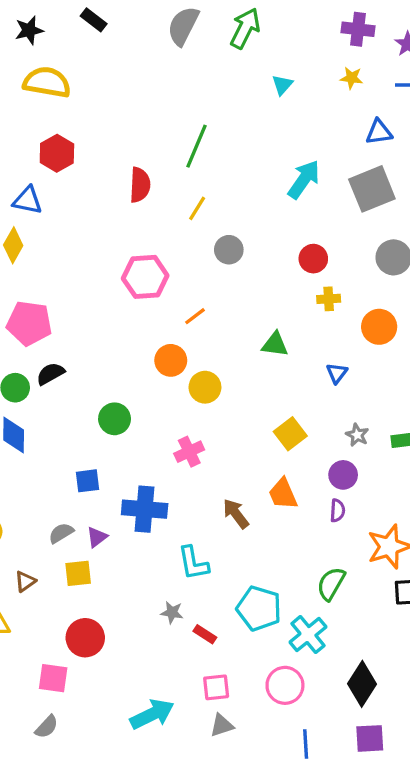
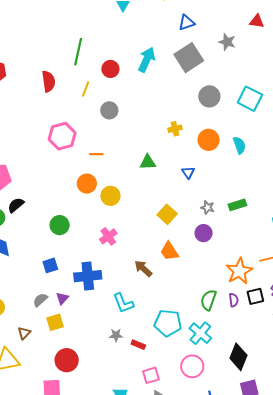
red circle: (313, 259) -> (110, 69), moved
orange line: (195, 316) -> (96, 154), turned 48
purple semicircle: (337, 511) -> (234, 300), moved

